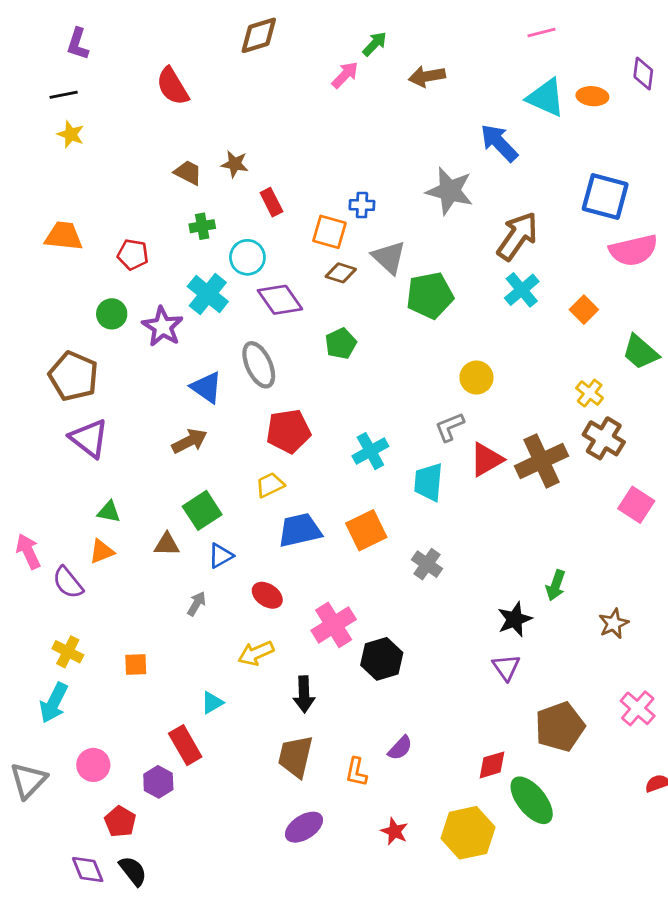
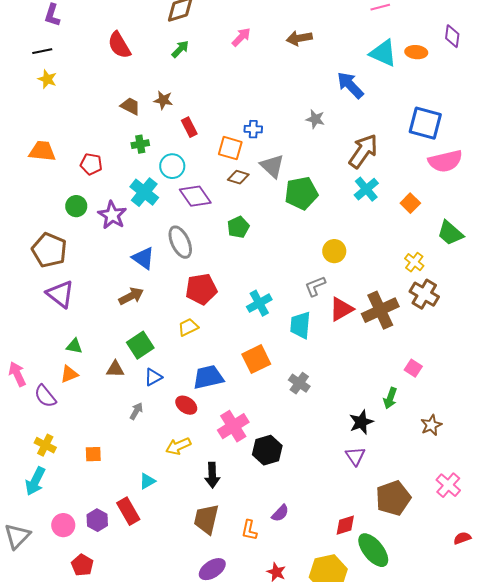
green arrow: (375, 44) -> (180, 49), moved
gray star: (450, 191) -> (315, 119), size x0.6
pink square: (636, 505) -> (413, 368), moved, size x0.7
blue trapezoid: (300, 530) -> (208, 377), moved
purple hexagon: (158, 782) -> (97, 520), moved

